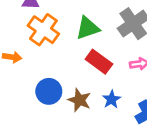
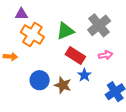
blue star: (112, 99) -> (84, 75), moved

